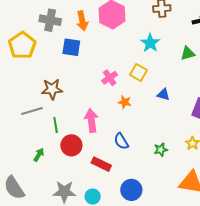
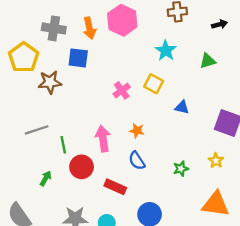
brown star: (52, 89) -> (50, 82), moved
orange star: (125, 102) -> (137, 131), moved

